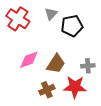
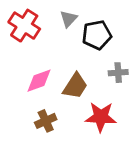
gray cross: (88, 66) -> (118, 73), moved
brown cross: (47, 90) -> (46, 121), moved

